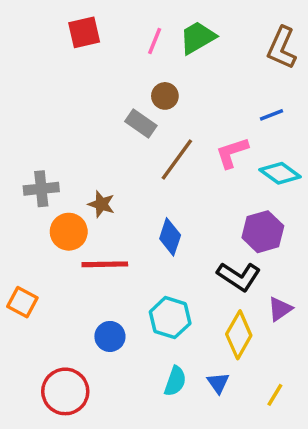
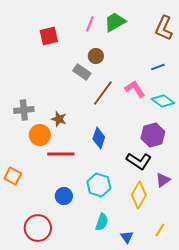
red square: (84, 32) -> (49, 36), moved
pink L-shape: (232, 153) -> (135, 89), turned 75
blue triangle: (218, 383) -> (127, 237), moved

